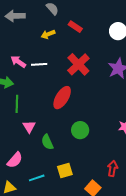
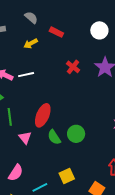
red cross: (78, 64) -> (73, 67), moved, size x0.6
red ellipse: (62, 98) -> (43, 115), moved
green semicircle: (47, 142) -> (54, 137), moved

